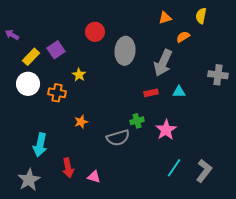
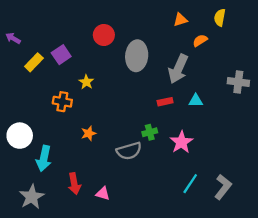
white circle: (28, 84) -> (20, 136), moved

